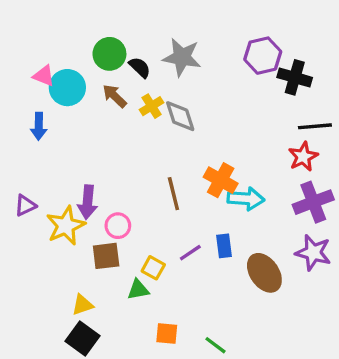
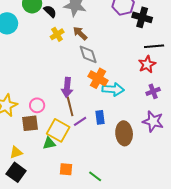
brown arrow: (115, 96) -> (80, 33), moved
gray diamond: (180, 116) -> (88, 54), moved
brown line: (173, 194) -> (70, 106), moved
purple arrow: (88, 202) -> (67, 87), moved
purple cross: (313, 202) -> (153, 91), size x0.6
yellow square: (153, 268) -> (58, 130), size x1.6
brown ellipse: (264, 273) -> (124, 133), turned 30

